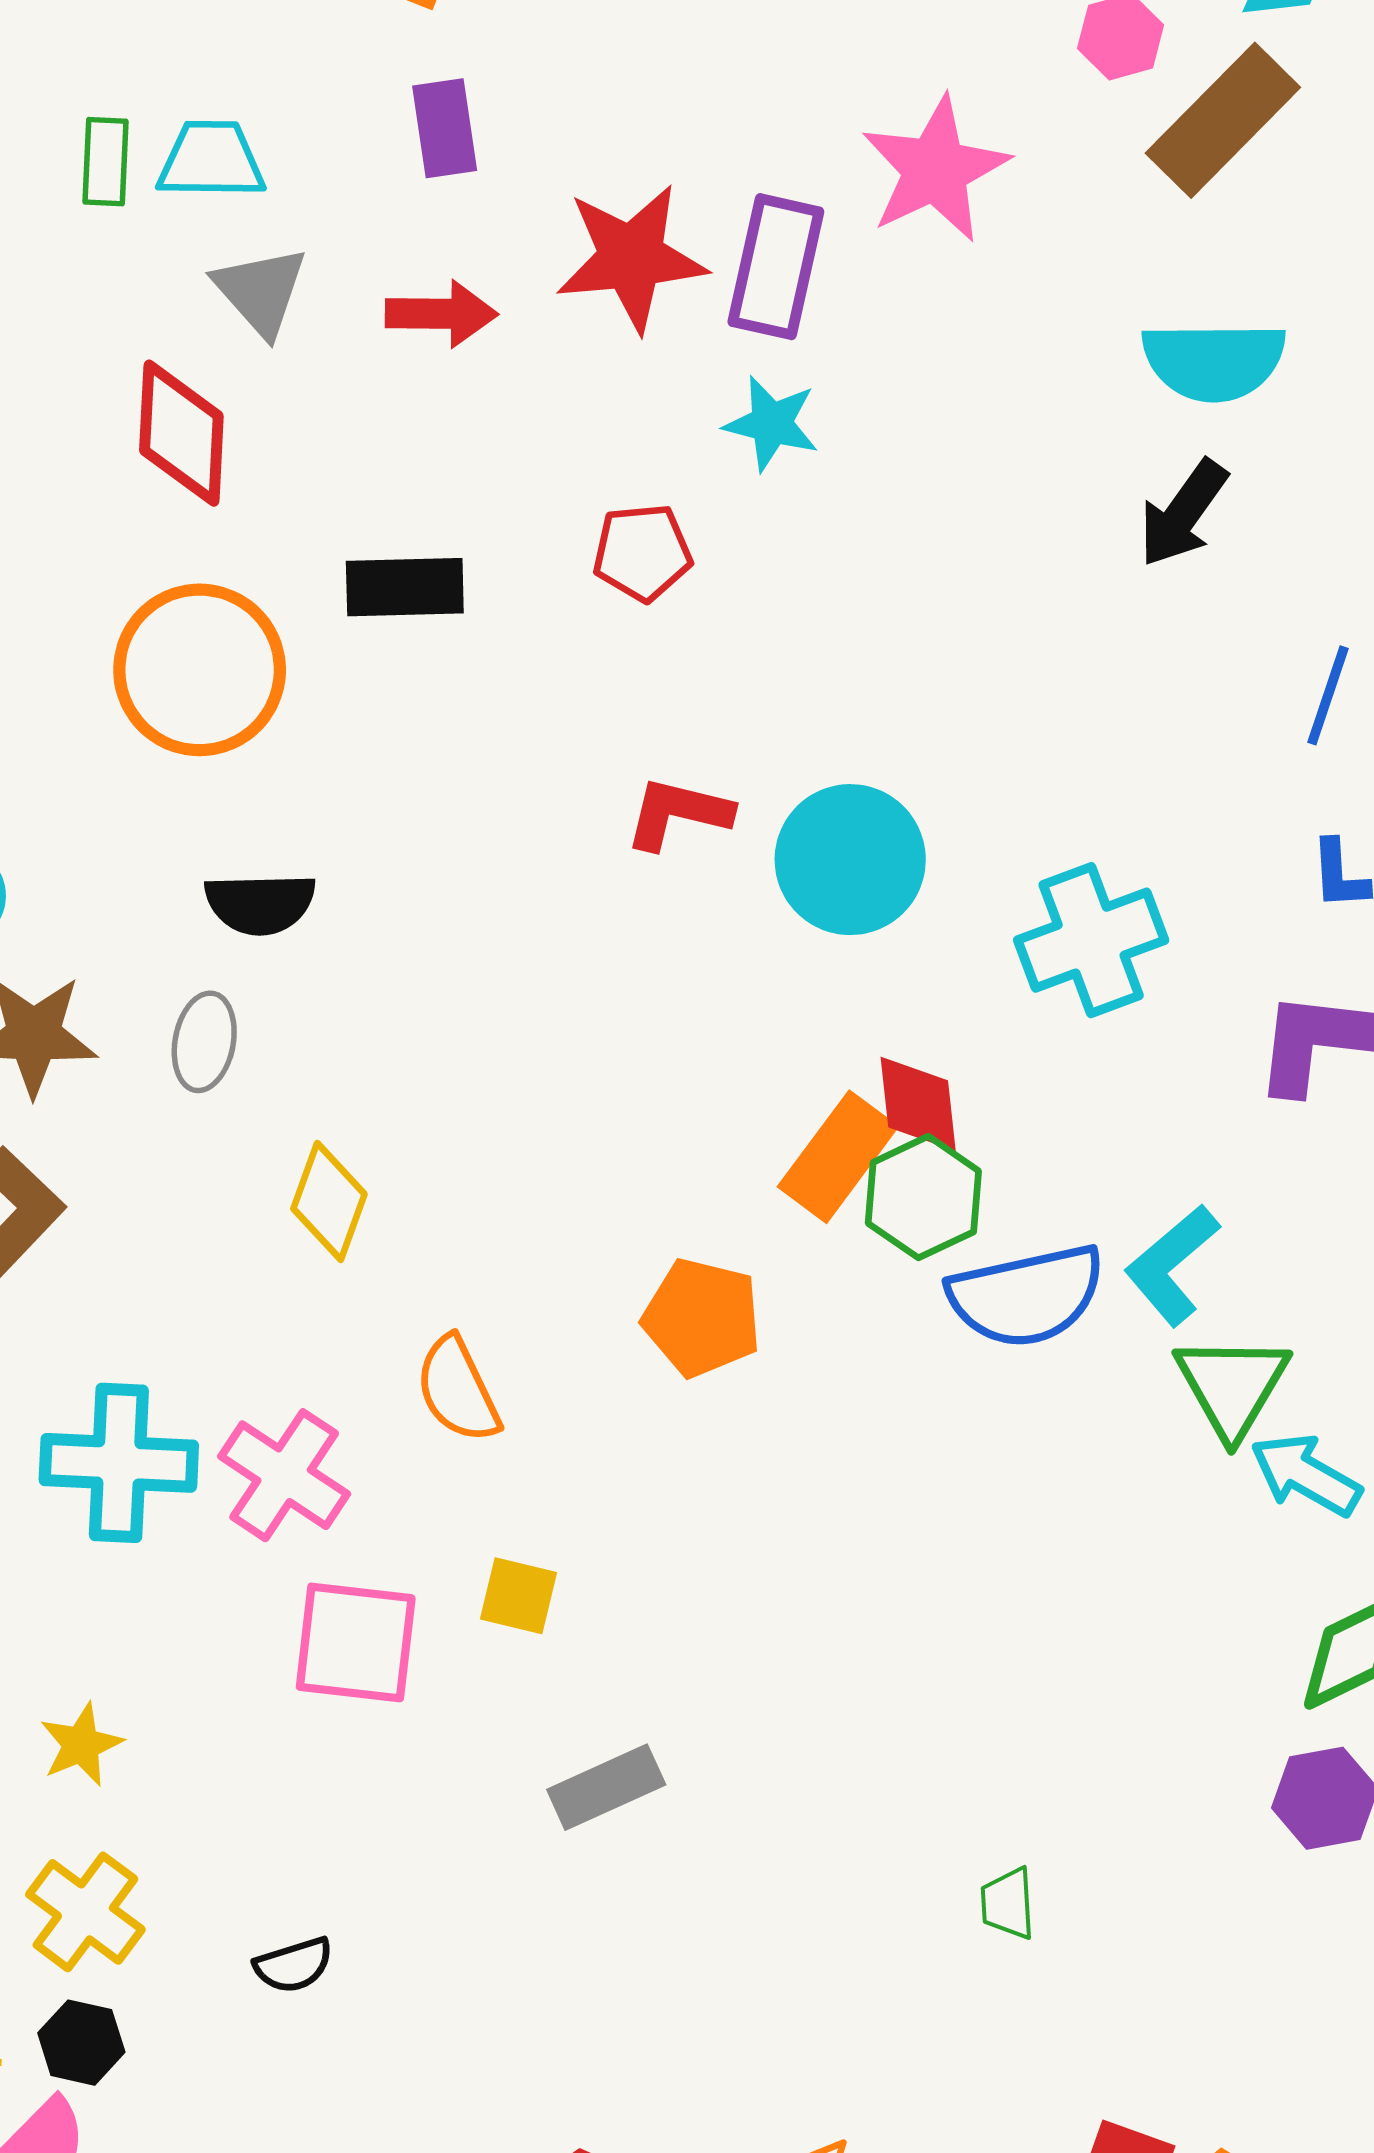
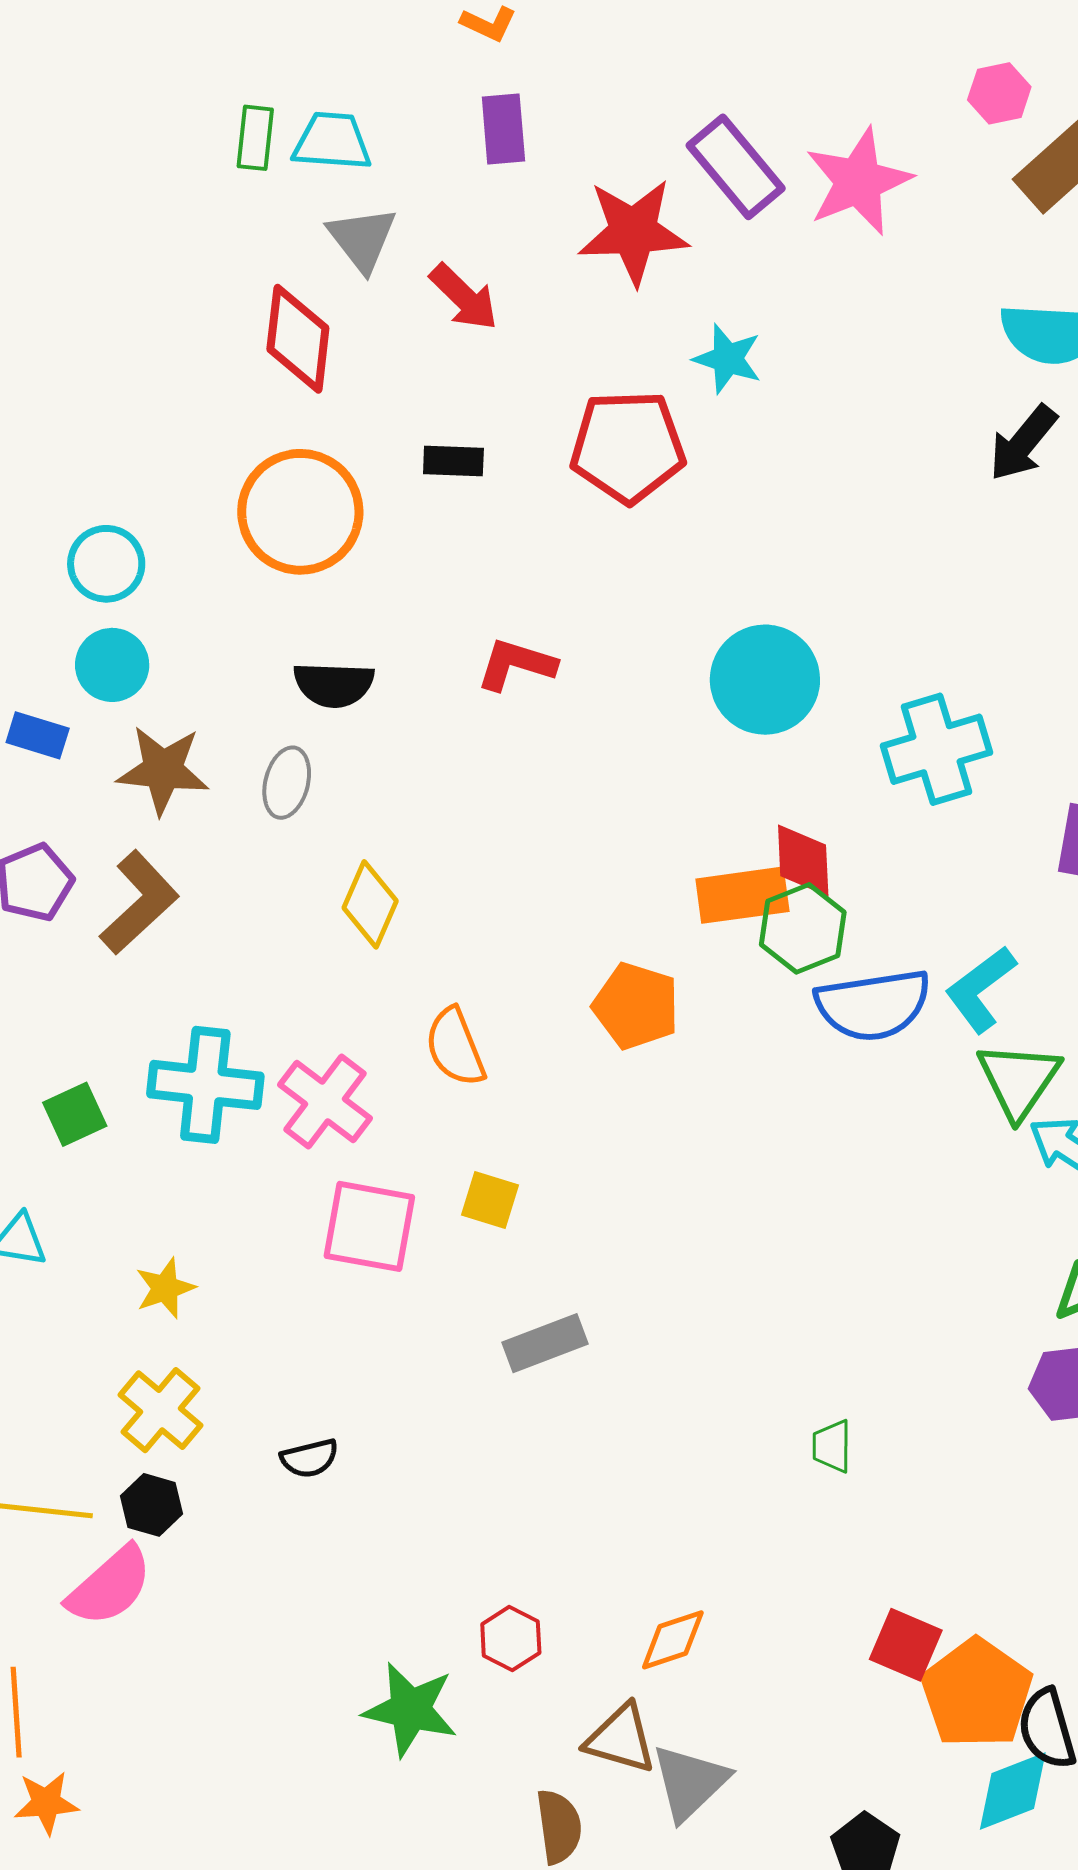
purple rectangle: (776, 267) -> (736, 167), moved, turned -56
red arrow: (441, 314) -> (464, 297), moved, turned 40
red pentagon: (642, 552) -> (628, 447), size x1.6
black rectangle: (405, 587) -> (453, 461), size x0.7
red L-shape: (678, 813) -> (516, 664), moved
orange rectangle: (838, 1157) -> (742, 895), turned 42

